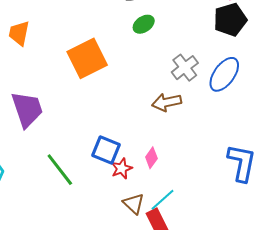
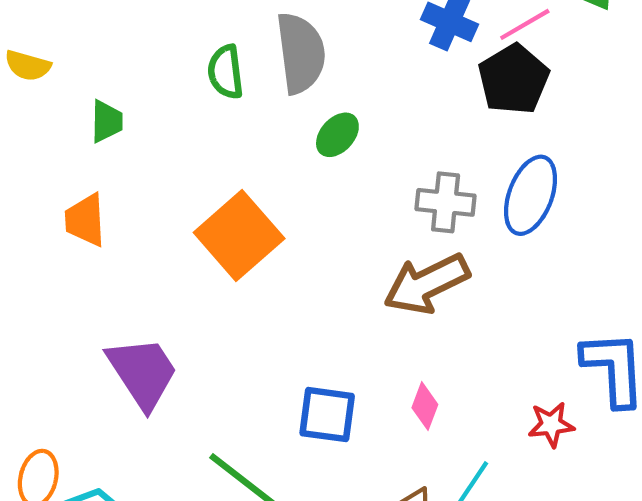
gray cross: (185, 68) -> (446, 202), turned -32
brown arrow: (167, 102) -> (427, 284), size x1.4
red star: (122, 168) -> (551, 425), moved, turned 30

